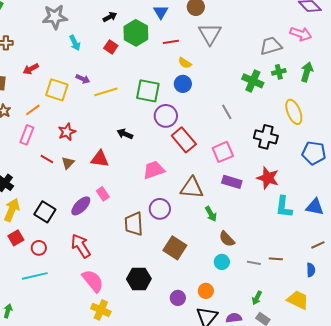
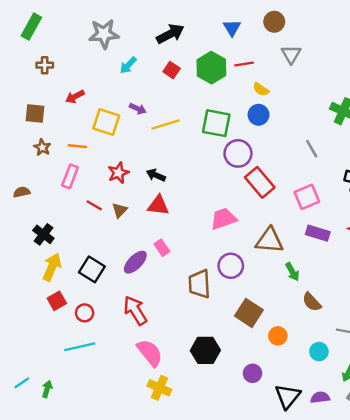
black arrow: (110, 17) -> (170, 34), size x1.6
green hexagon: (136, 33) -> (211, 68), moved
gray triangle: (210, 34) -> (291, 54), size x0.7
cyan arrow: (75, 43) -> (128, 65), turned 70
orange line: (33, 110) -> (77, 146), turned 42
black arrow: (125, 134) -> (156, 175), moved
cyan circle: (222, 262) -> (319, 352), moved
orange circle: (206, 291) -> (278, 336), moved

